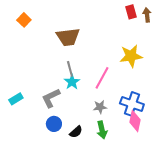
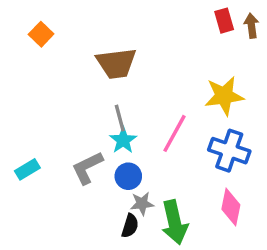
blue cross: (132, 104) -> (229, 151), moved
gray star: (100, 107) -> (142, 204), moved
blue circle: (54, 124) -> (128, 176), moved
green arrow: (102, 130) -> (174, 222), size x1.4
black semicircle: (76, 132) -> (130, 226), turned -32

